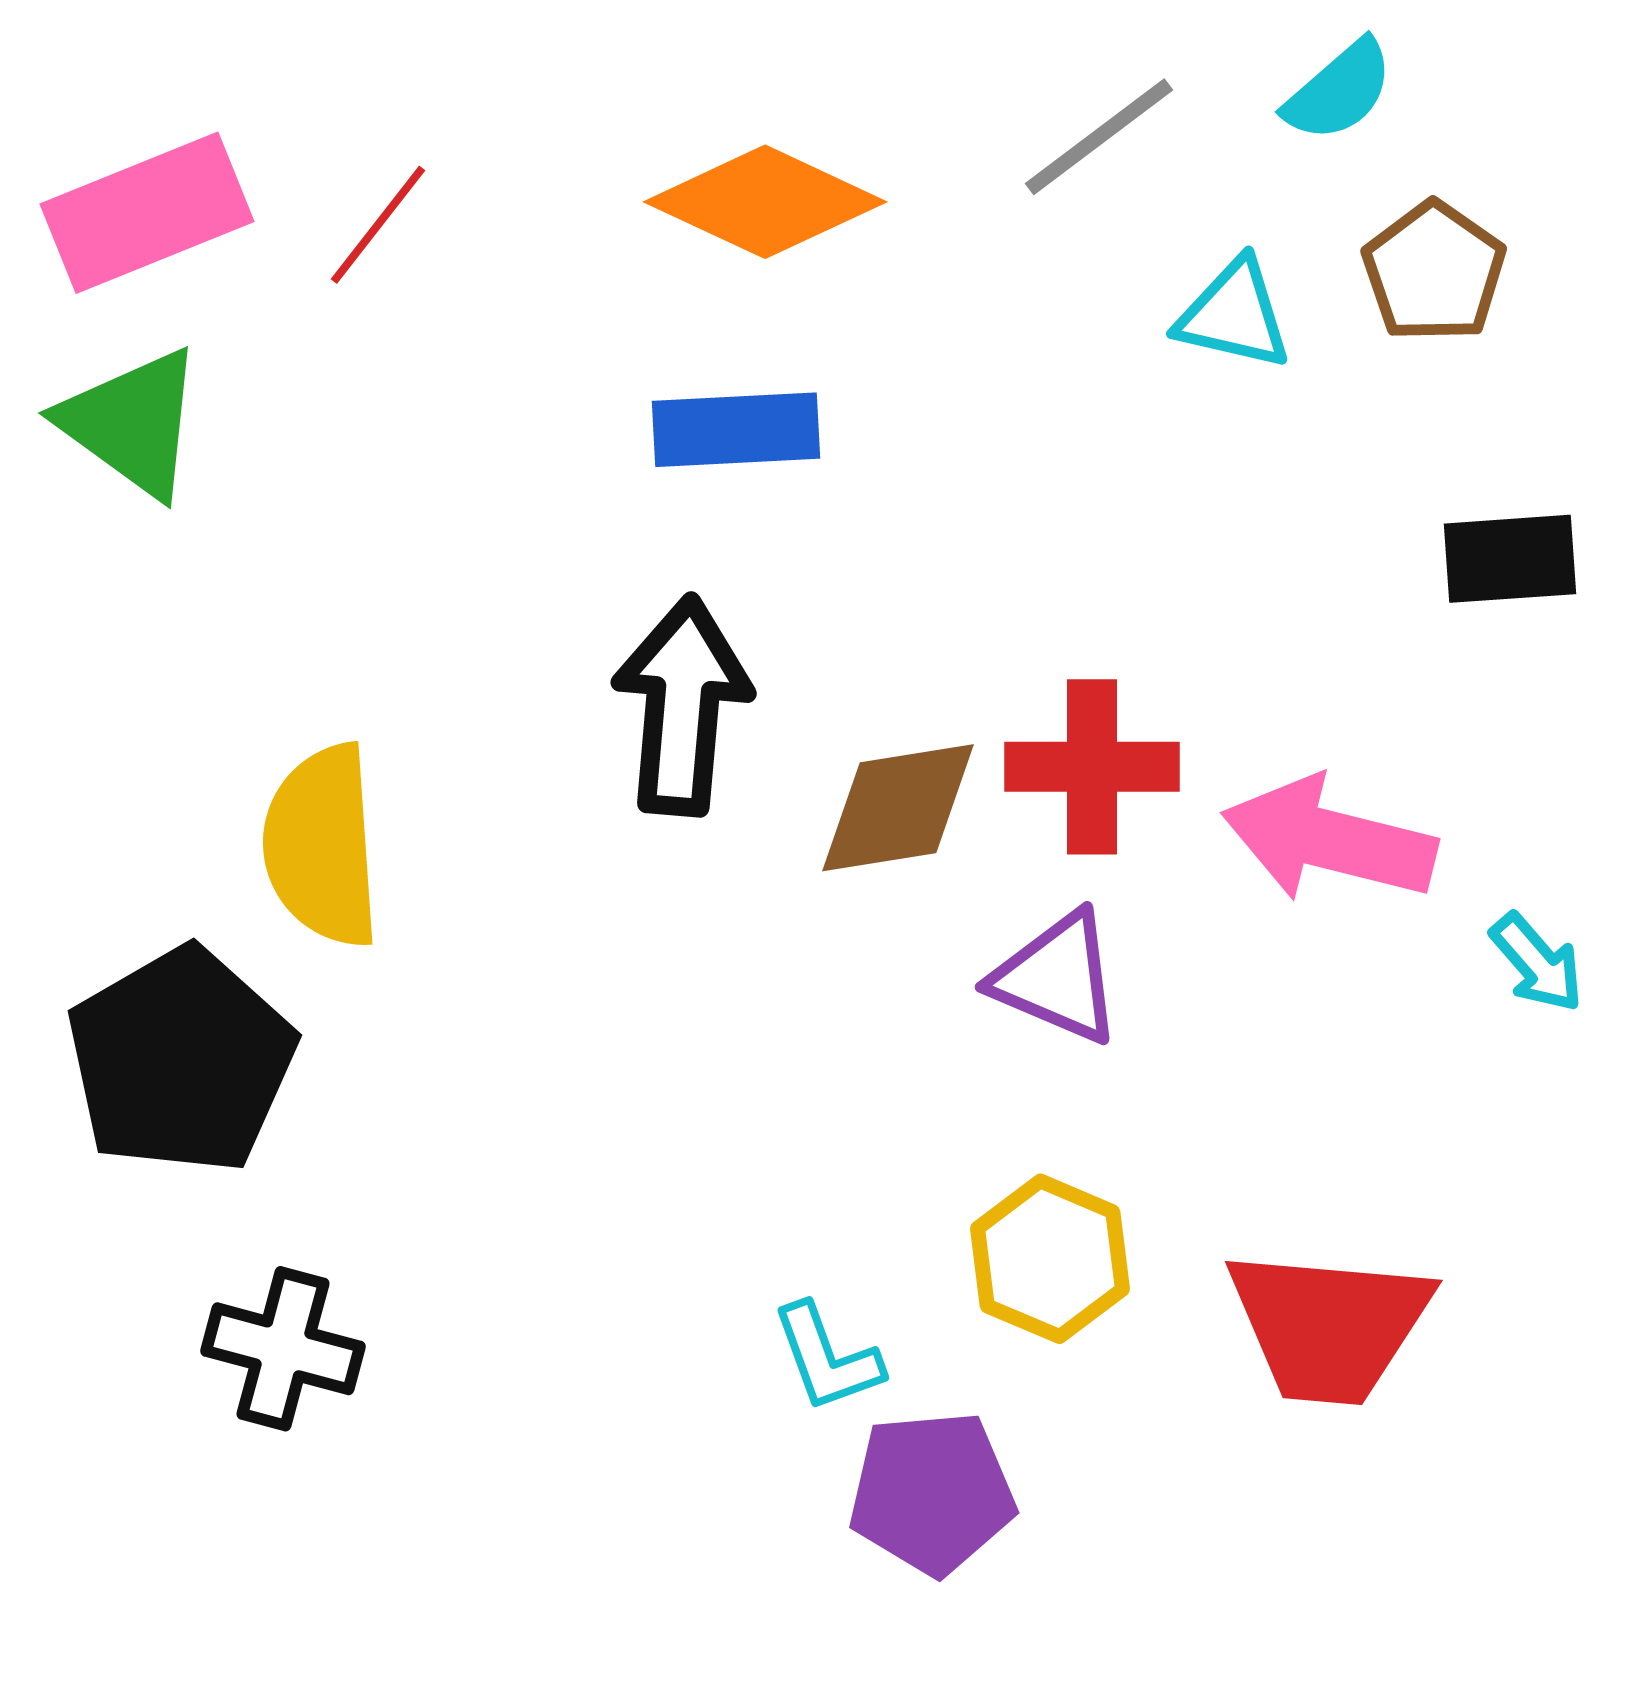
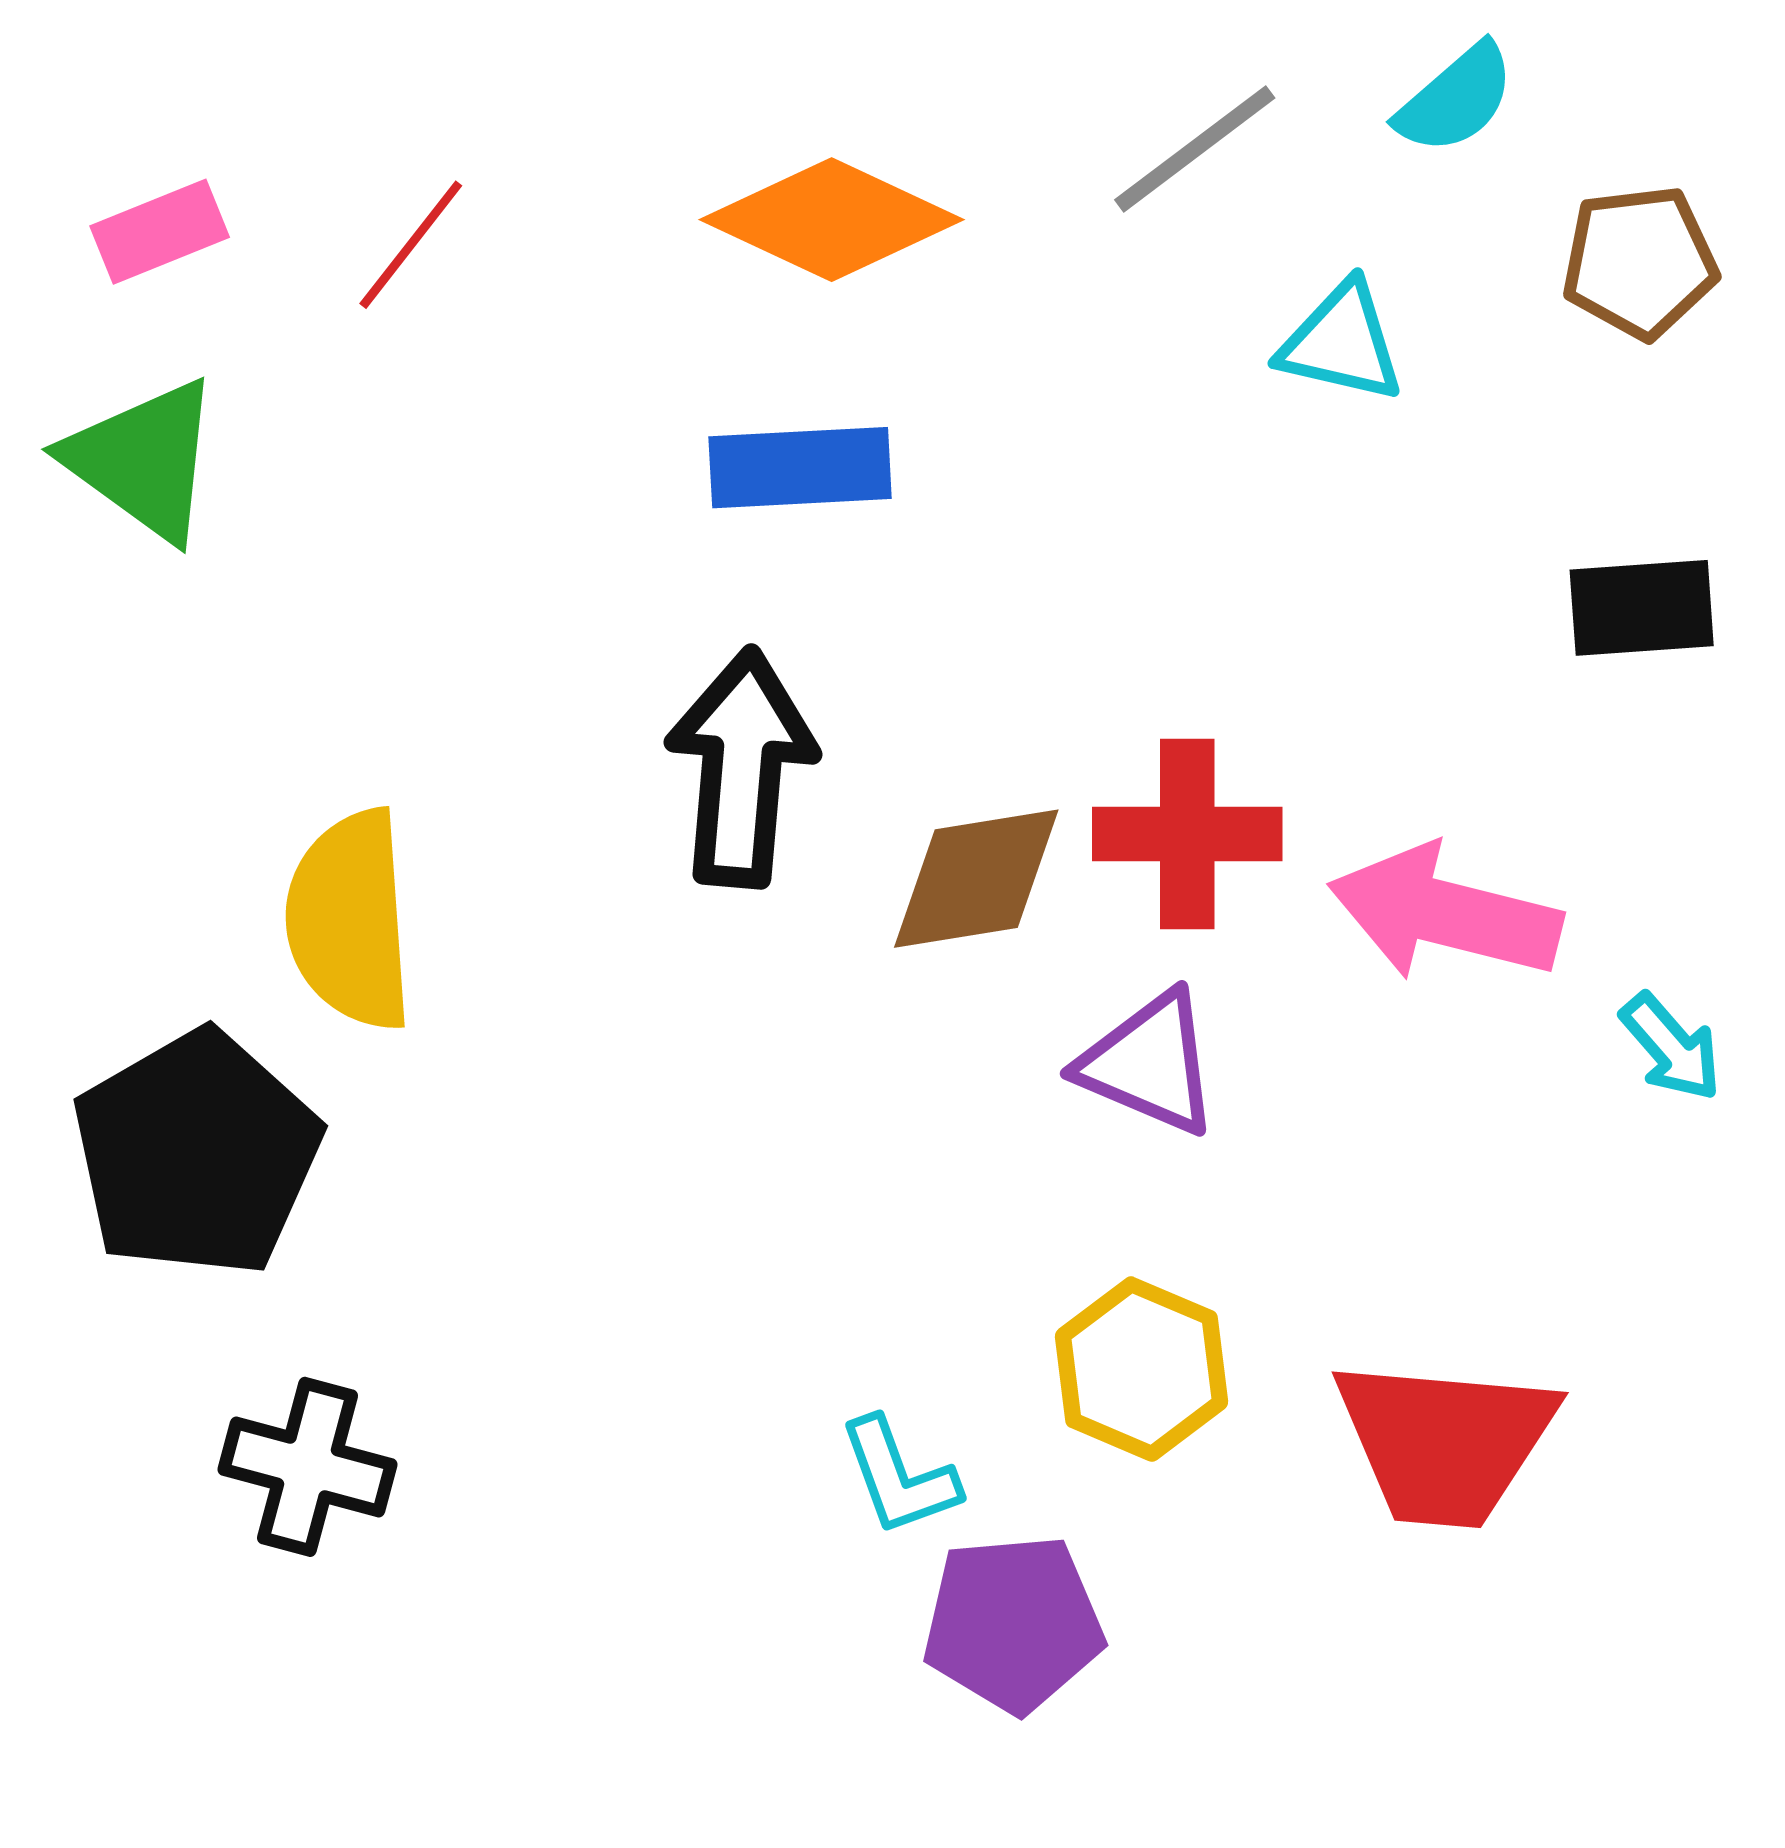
pink rectangle: (147, 213) -> (160, 232), size x0.6
brown pentagon: (1434, 272) -> (1640, 262), moved, turned 30

